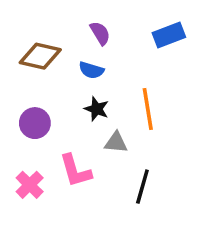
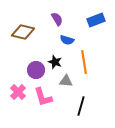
blue semicircle: (91, 70) -> (67, 40), moved
purple circle: (35, 123) -> (36, 70), moved
pink cross: (30, 185) -> (18, 92), moved

